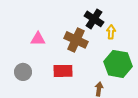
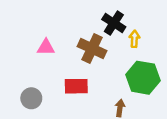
gray circle: (23, 72) -> (31, 98), moved

